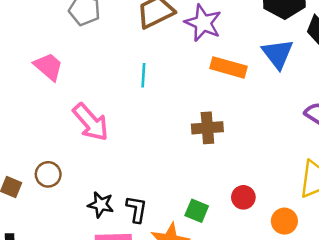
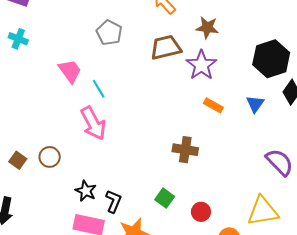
blue triangle: (278, 54) -> (255, 104), size x0.7
orange rectangle: (228, 67) -> (213, 105), size x0.7
cyan line: (143, 75) -> (99, 89), moved, turned -48
green square: (197, 211) -> (165, 198), moved

